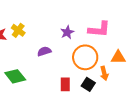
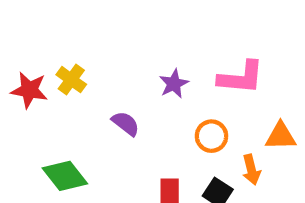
purple semicircle: (44, 51) -> (126, 124), turned 56
orange circle: (85, 57) -> (211, 136), size x0.6

